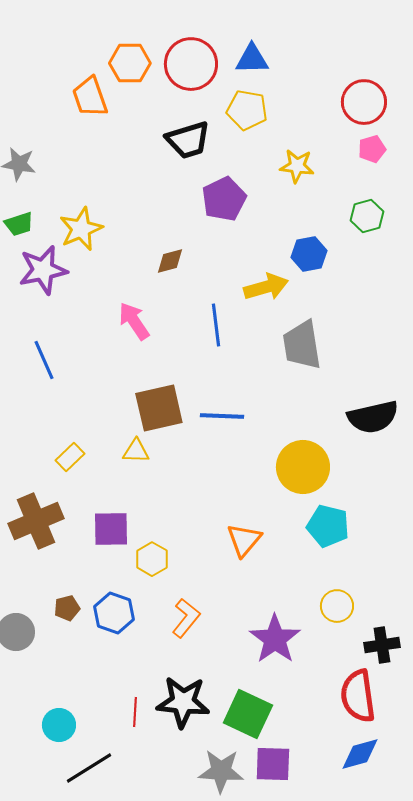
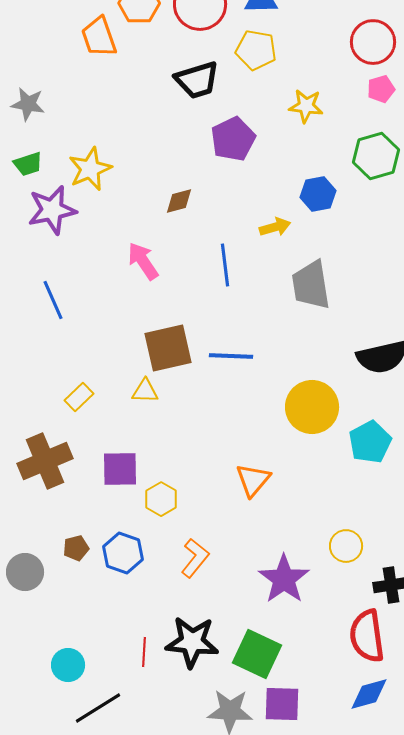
green hexagon: (367, 216) -> (376, 156), size x1.4
yellow arrow: (266, 287) -> (275, 227), size x0.7
cyan pentagon: (328, 526) -> (370, 442), moved, turned 30

